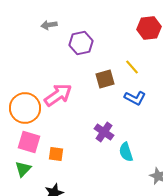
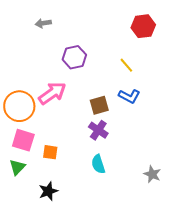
purple hexagon: (81, 43) -> (74, 57), moved
brown square: (105, 79) -> (99, 105), moved
cyan semicircle: (126, 152) -> (98, 164), moved

